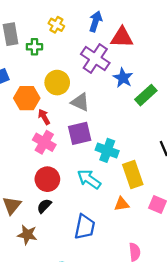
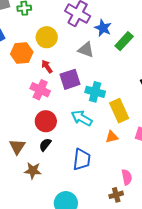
gray triangle: (80, 102) -> (86, 50), moved
red arrow: (44, 117) -> (47, 67), moved

